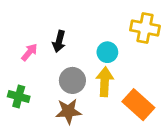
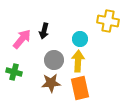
pink arrow: (29, 52) -> (22, 39), size x1.5
orange rectangle: (138, 105) -> (80, 88), moved, turned 35

